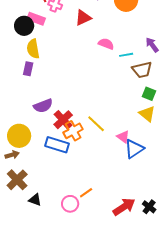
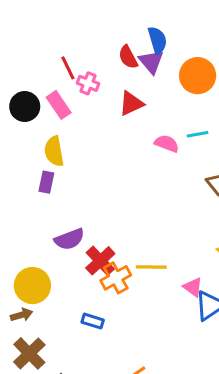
pink rectangle: (36, 19) -> (59, 105), turned 36
black circle: (24, 26) -> (25, 106), moved
cyan line: (126, 55) -> (198, 134), moved
yellow line: (96, 124) -> (151, 267), turned -42
blue rectangle: (57, 145) -> (93, 321), moved, size x0.6

